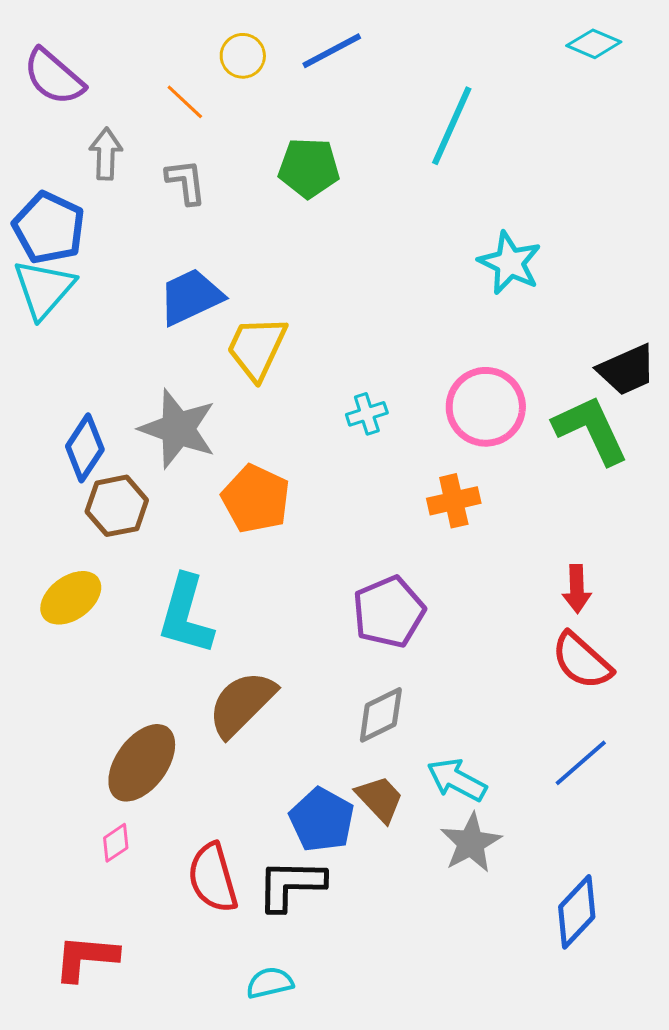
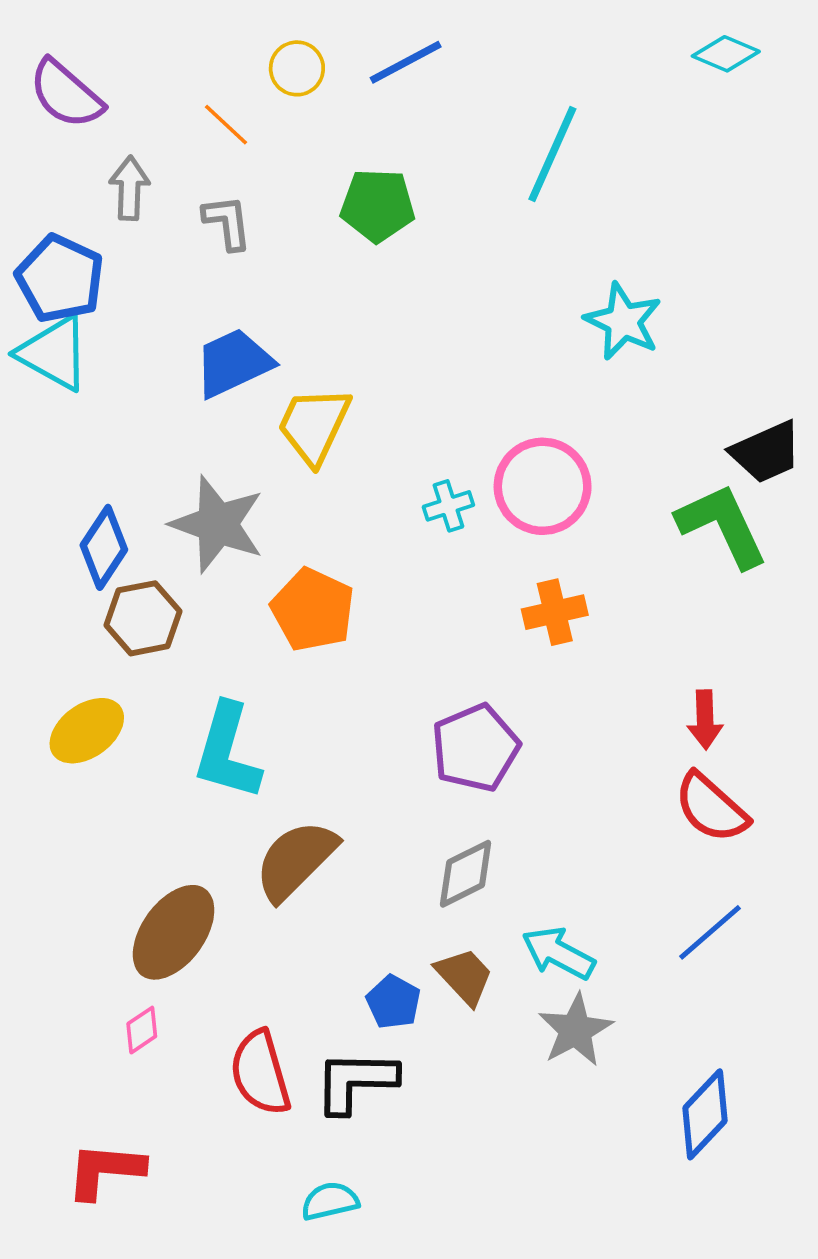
cyan triangle: (44, 289) -> (54, 353), turned -42
pink circle: (486, 407) -> (543, 486), moved
blue pentagon: (322, 820) -> (393, 1002), size x0.7

